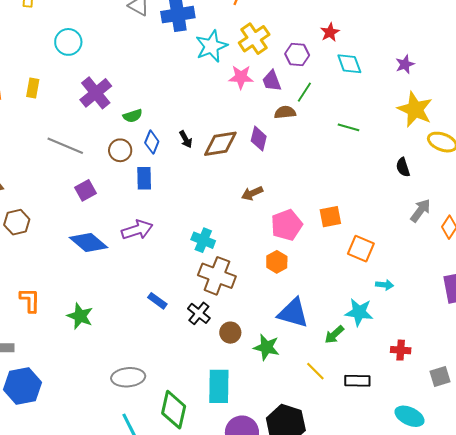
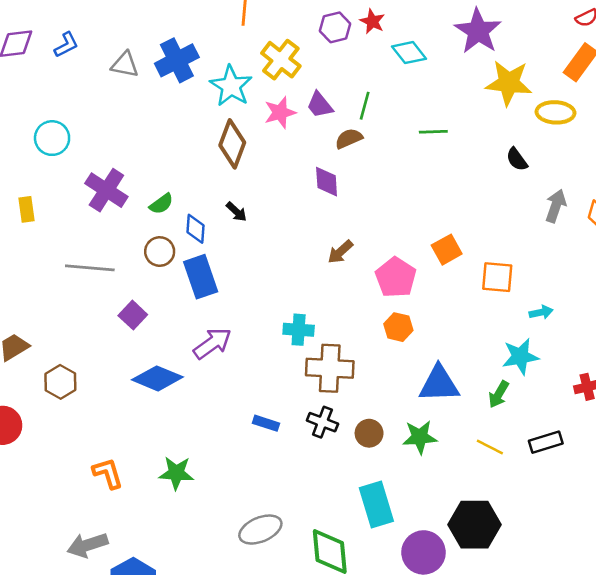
purple hexagon: (297, 55) -> (335, 27), moved
purple star: (405, 64) -> (478, 31), size x1.8
brown diamond: (220, 144) -> (232, 144), moved, turned -42
blue rectangle: (144, 178) -> (201, 277), size x1.4

